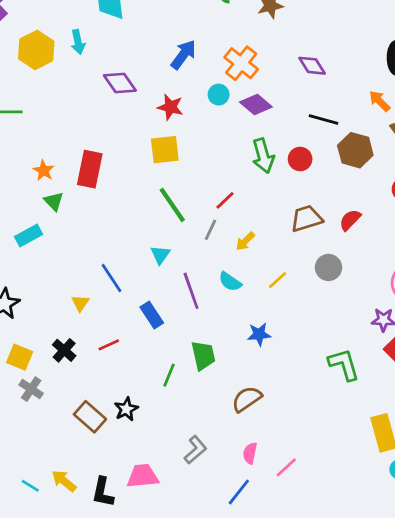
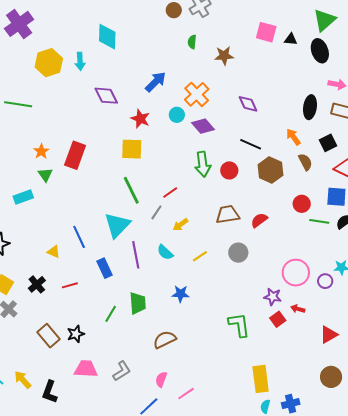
cyan triangle: (160, 255) -> (117, 225), size x1.8
yellow triangle: (80, 303) -> (54, 252), turned -48
pink trapezoid: (143, 476) -> (86, 369), moved

